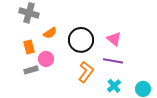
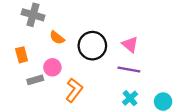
orange semicircle: (50, 33) -> (57, 38), turned 72
orange rectangle: (29, 47) -> (22, 55), moved
orange L-shape: (86, 72) -> (74, 90), moved

